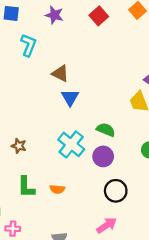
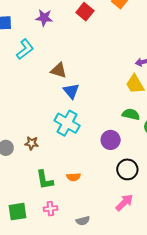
cyan L-shape: (28, 45) -> (25, 49), turned 40
green semicircle: (106, 130) -> (131, 114), moved
cyan cross: (71, 144) -> (67, 123), moved
pink cross: (13, 229) -> (50, 209), moved

